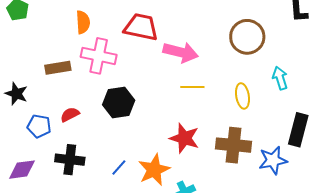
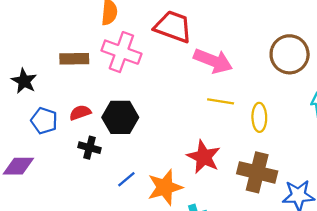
yellow ellipse: (242, 96) -> (259, 117), moved
black hexagon: (119, 103) -> (120, 117), moved
black cross: (70, 160) -> (89, 148), moved, size x0.7

